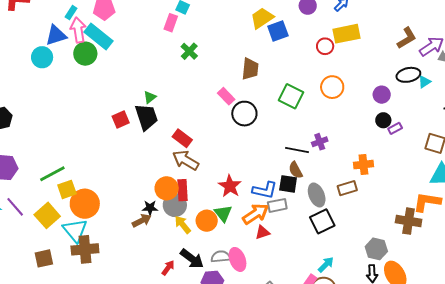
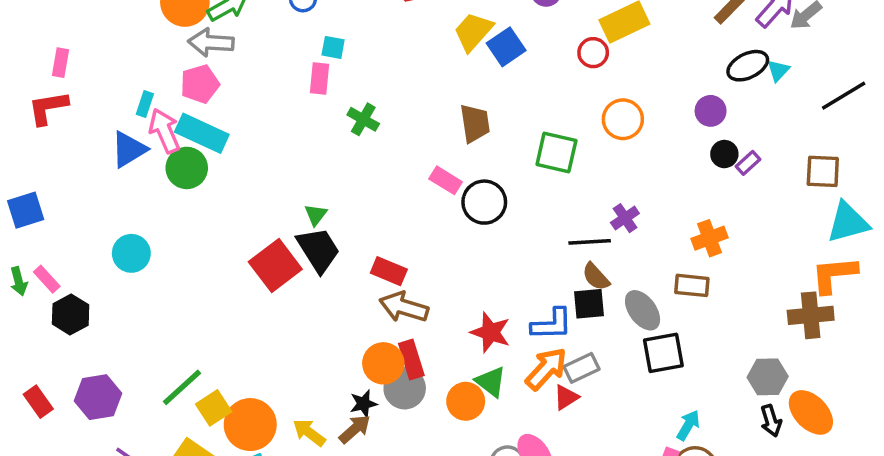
cyan circle: (42, 57) -> (131, 253), moved
red square: (121, 120) -> (275, 265), size x1.6
brown rectangle: (347, 188) -> (692, 285), turned 36
gray rectangle: (277, 205) -> (582, 368), moved
black square: (322, 221) -> (663, 353), turned 30
yellow arrow: (183, 225) -> (309, 433), moved

